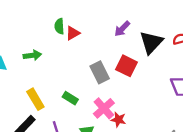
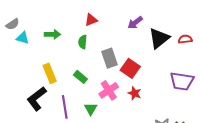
green semicircle: (59, 26) -> (83, 42), moved
red square: (127, 66) -> (130, 68), moved
red star: (118, 120) -> (135, 93), moved

